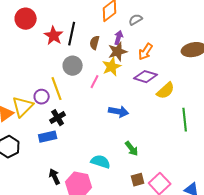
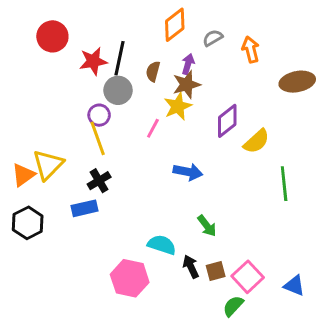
red star: (54, 36) -> (93, 61), turned 30
orange arrow: (146, 52) -> (251, 50), moved, turned 132
gray circle: (73, 66) -> (118, 90), moved
purple diamond: (146, 77) -> (227, 121), turned -55
purple circle: (42, 97) -> (99, 115), moved
black arrow: (55, 177) -> (191, 267), moved

